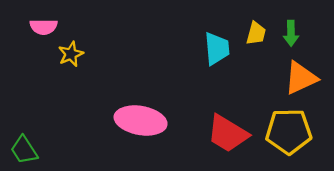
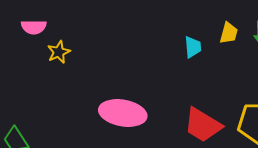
cyan trapezoid: (217, 49) -> (193, 47), size x0.7

